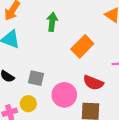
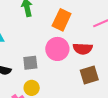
pink circle: (64, 95) -> (57, 49), moved

